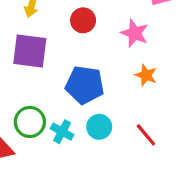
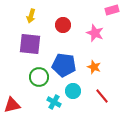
orange star: (146, 75) -> (94, 67), moved
green circle: (30, 122) -> (39, 77), moved
cyan cross: (62, 132) -> (54, 102), moved

